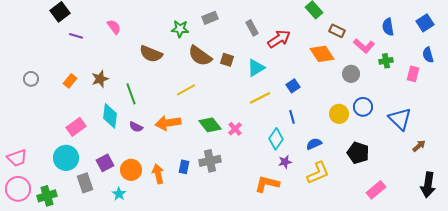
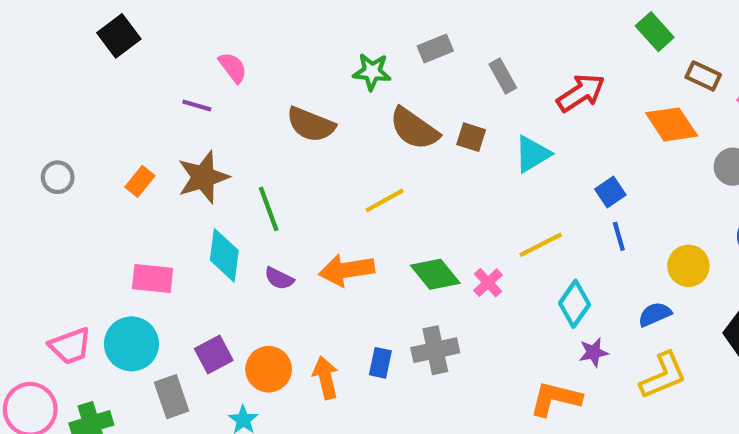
gray rectangle: (252, 28) -> (503, 76), moved
purple line: (76, 36) -> (197, 105), moved
brown star: (100, 79) -> (203, 177), size x1.4
yellow line: (260, 98) -> (541, 245), moved
yellow circle: (339, 114) -> (688, 266), moved
blue line: (292, 117) -> (619, 236), moved
pink rectangle: (76, 127) -> (153, 278), turned 42
pink trapezoid: (17, 158) -> (70, 346), moved

